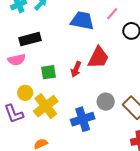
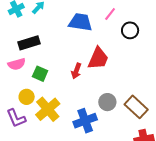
green square: (48, 72) -> (40, 74), moved, turned 35

